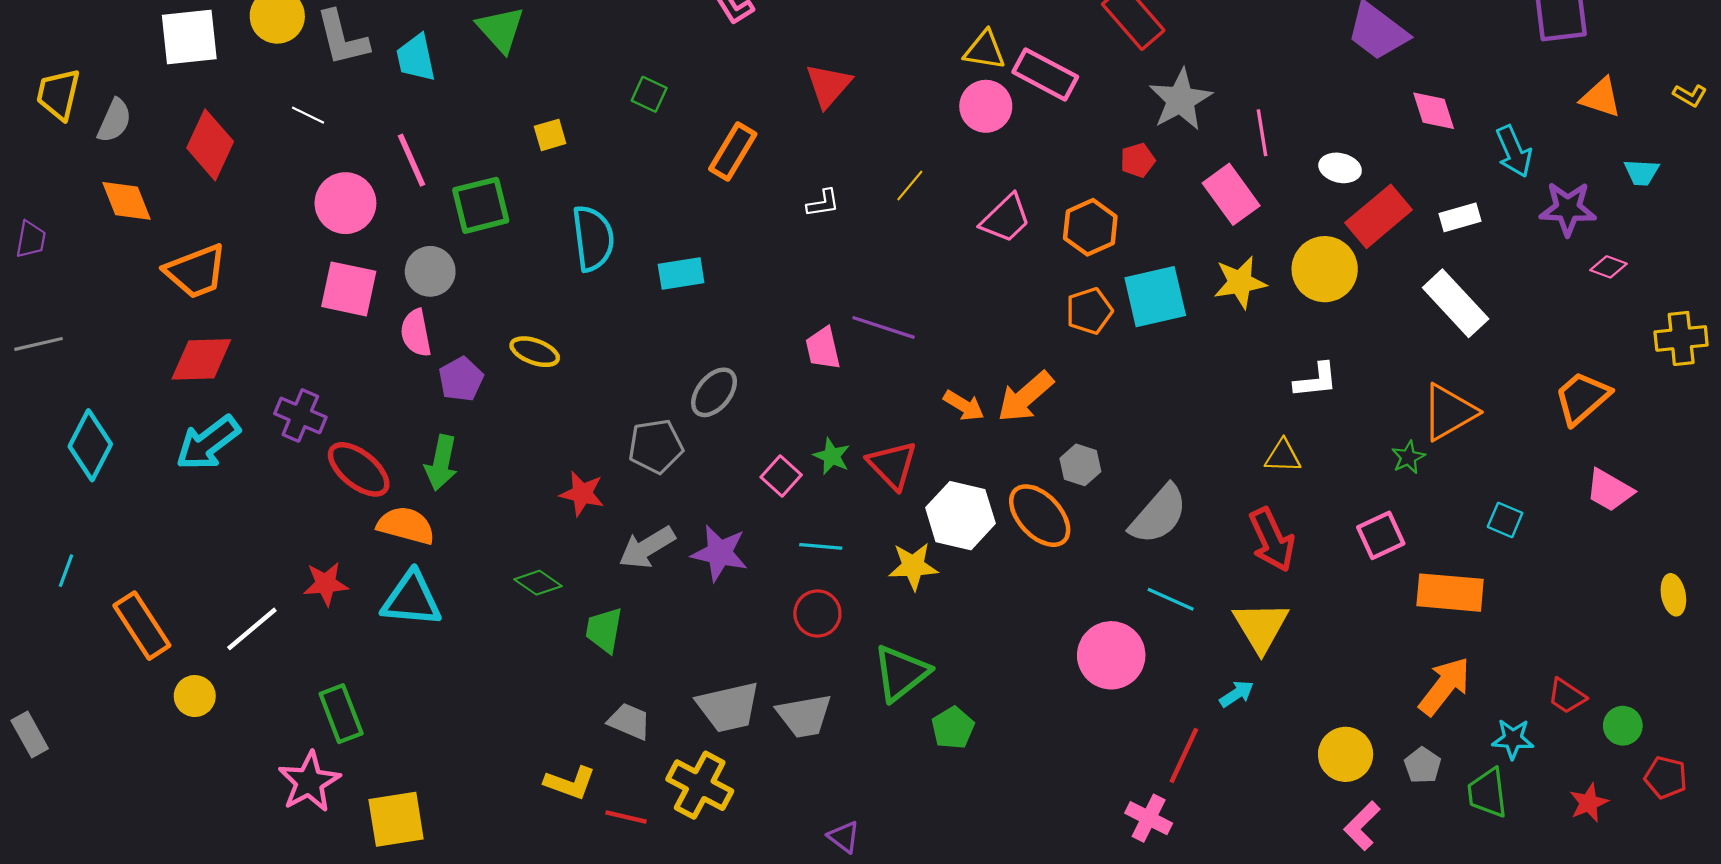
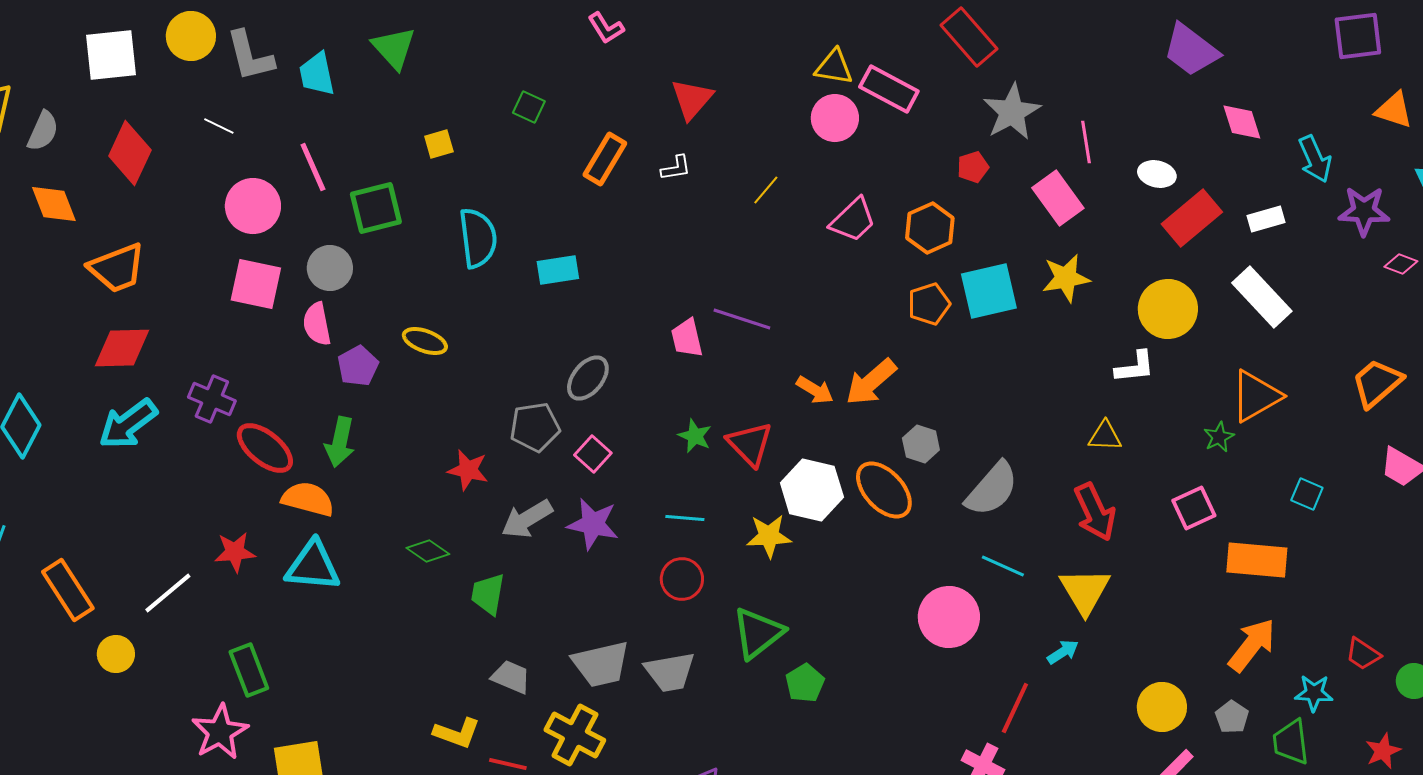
white L-shape: (823, 203) -> (676, 168), moved
yellow circle: (1325, 269) -> (1168, 309), moved
pink square: (781, 476) -> (593, 454), moved

